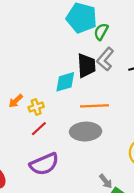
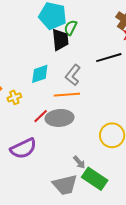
gray L-shape: (105, 59) -> (73, 75), moved
black trapezoid: (86, 66) -> (60, 40), moved
red line: (39, 129) -> (41, 116), moved

